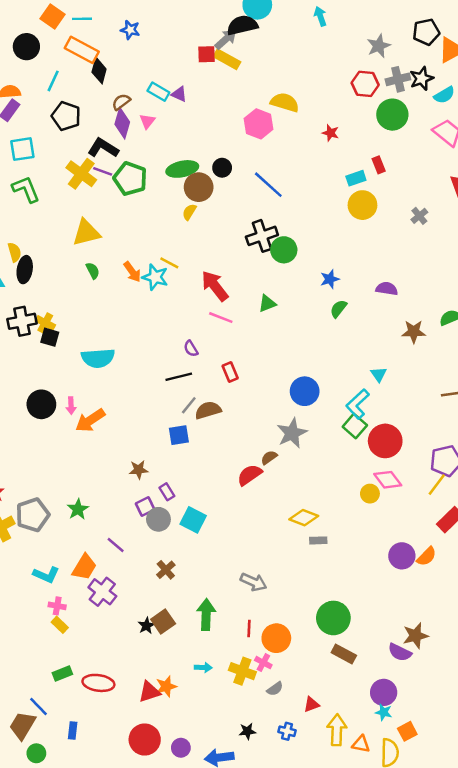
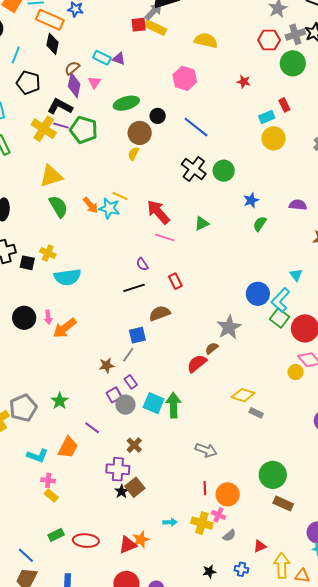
orange rectangle: (82, 50) -> (50, 20), moved
yellow semicircle: (285, 102) -> (206, 40), moved
green ellipse: (182, 169) -> (126, 103), moved
black cross: (262, 236) -> (194, 169), turned -30
green circle: (284, 250) -> (224, 171), moved
green semicircle: (93, 271) -> (58, 207), size x1.6
yellow cross: (45, 323) -> (48, 253), moved
blue circle: (305, 391) -> (258, 294), moved
gray line: (189, 405) -> (128, 355), moved
gray rectangle: (318, 540) -> (256, 413), turned 32
purple cross: (102, 592) -> (118, 469), moved, turned -30
green arrow: (206, 615) -> (173, 405), moved
blue line: (38, 706) -> (26, 555), moved

